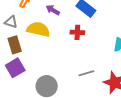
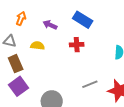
yellow semicircle: (38, 29) -> (37, 46), size x0.6

